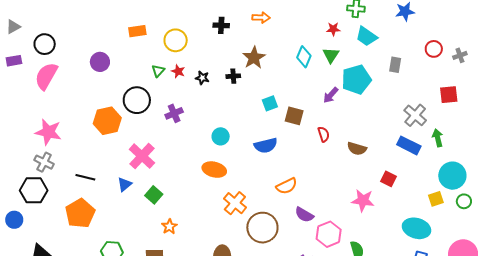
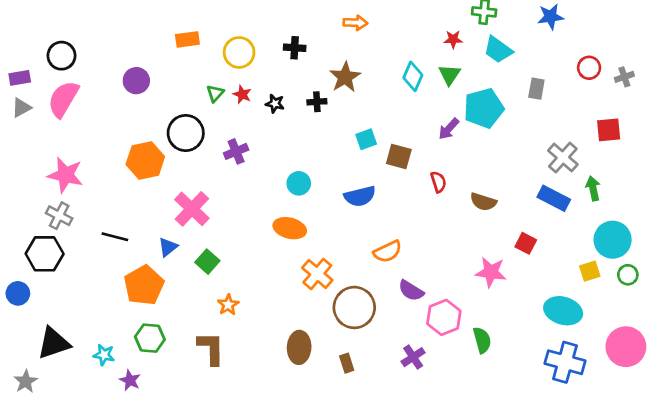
black cross: (221, 25) -> (295, 48), moved
gray triangle: (13, 27) -> (21, 108), moved
orange pentagon: (80, 213) -> (144, 285), moved

